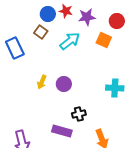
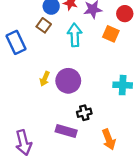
cyan arrow: (70, 41) -> (75, 35), turned -55
purple circle: (64, 84) -> (68, 81), size x1.5

